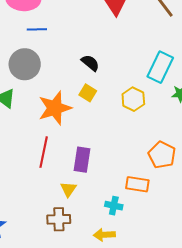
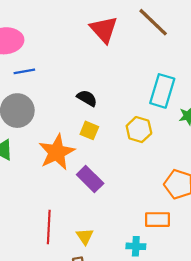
red line: (44, 152) -> (49, 227), moved
purple rectangle: (82, 160) -> (90, 179), moved, turned -45

